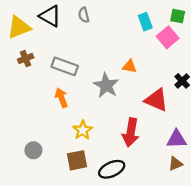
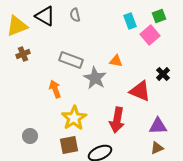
green square: (178, 16) -> (159, 16), turned -32
gray rectangle: (65, 66) -> (71, 60), moved
yellow star: (83, 130) -> (74, 118), size x1.4

